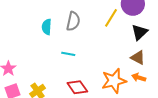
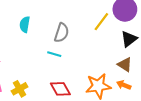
gray semicircle: (73, 21) -> (62, 33), moved
cyan semicircle: (47, 27) -> (25, 24), moved

